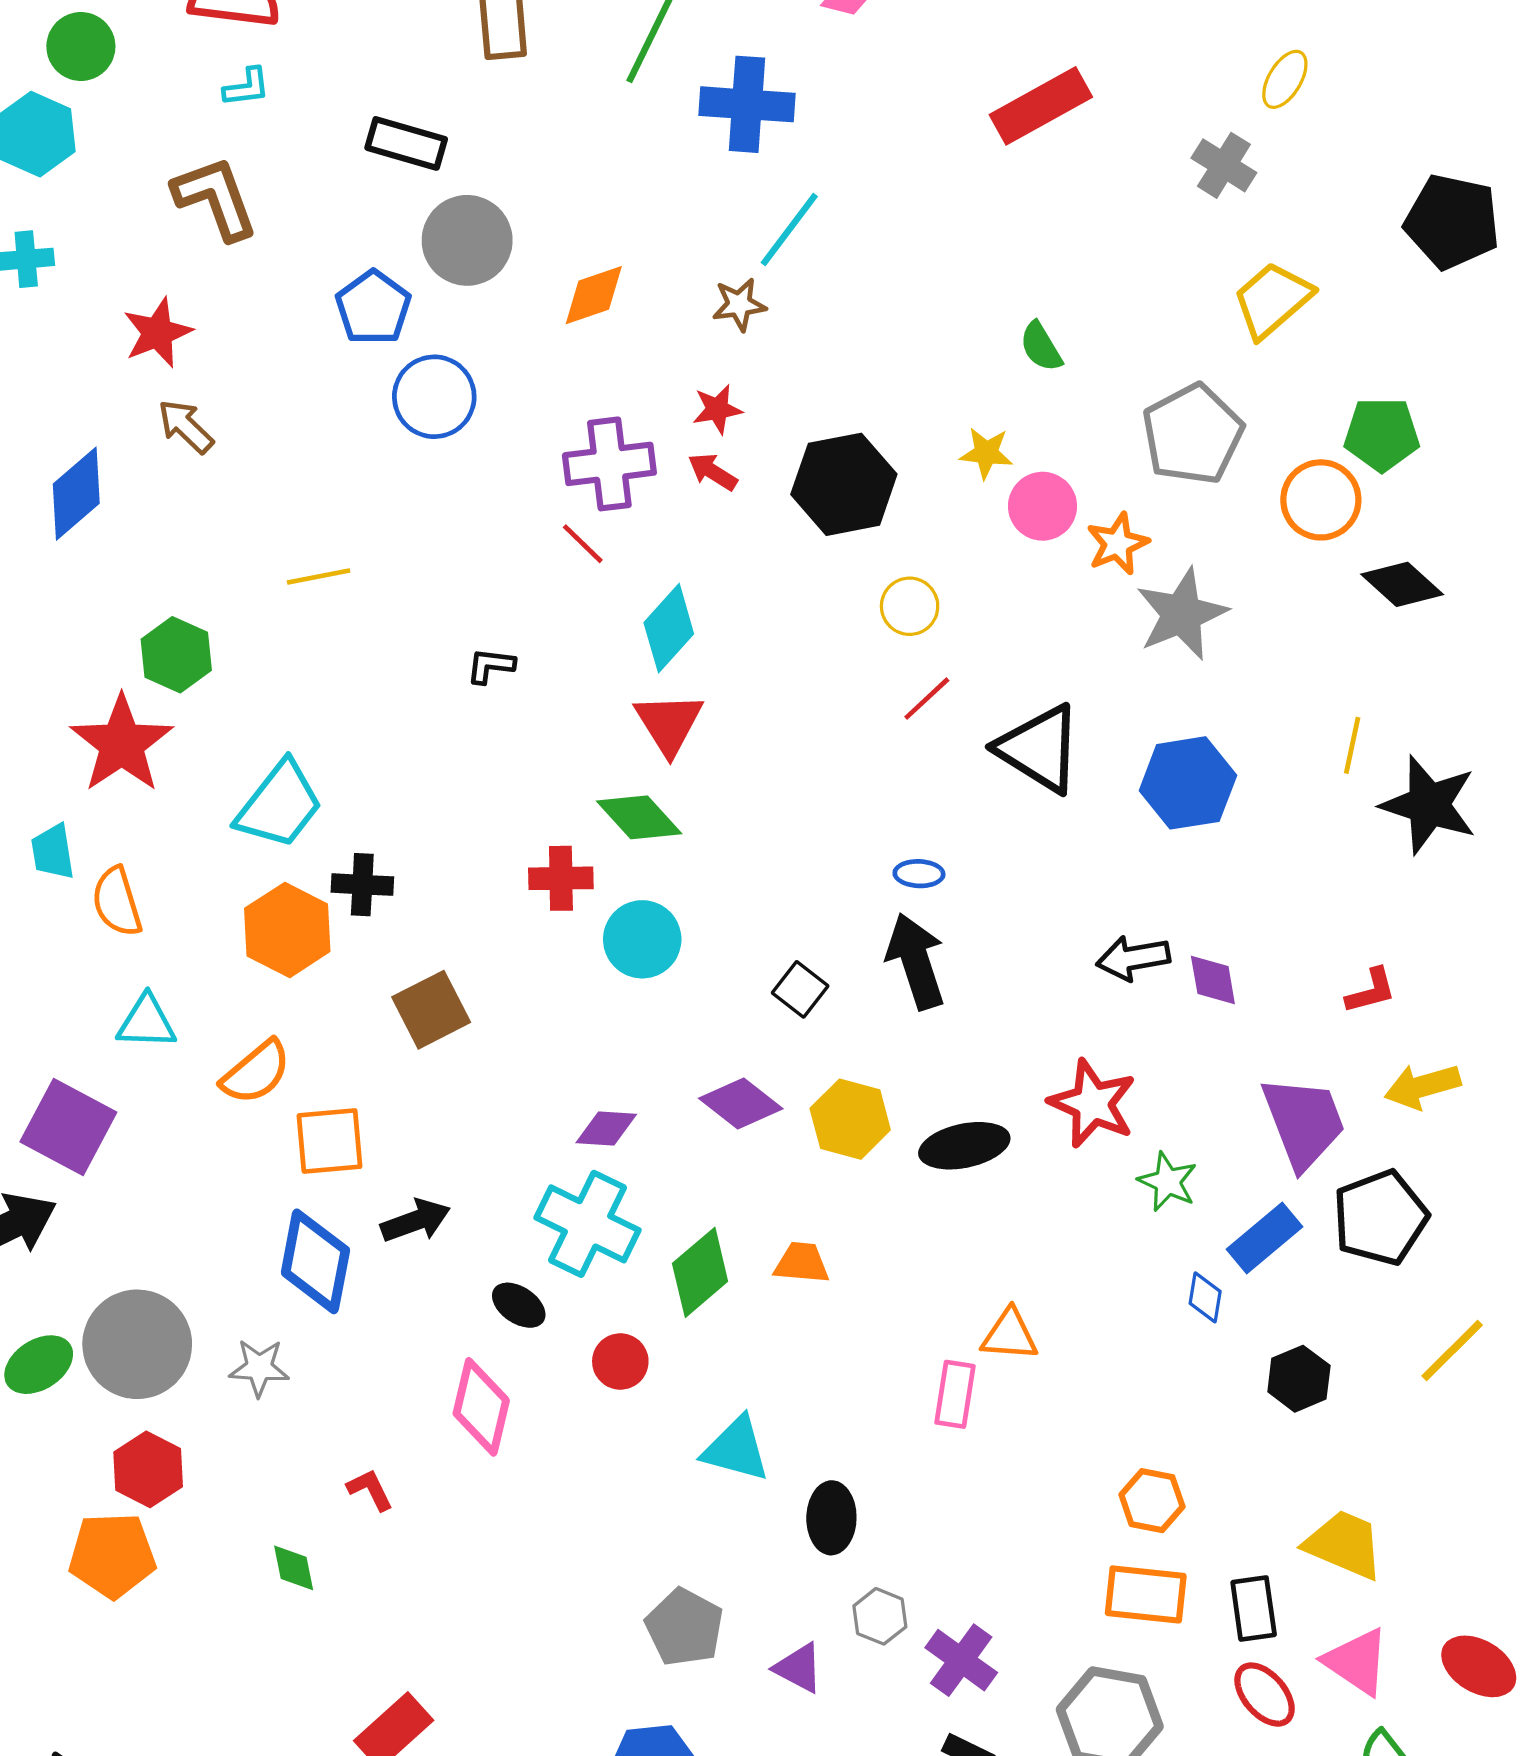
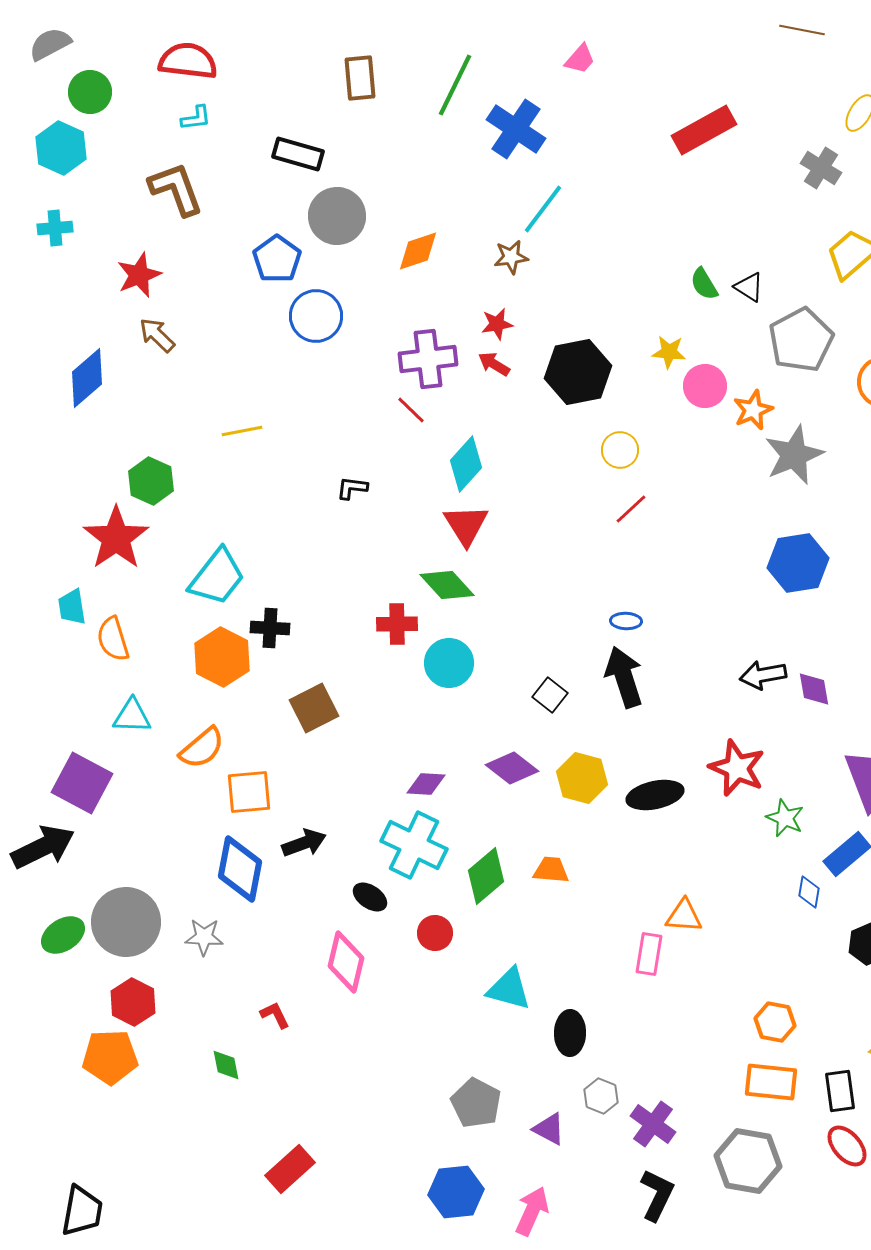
blue cross: (747, 104) -> (516, 129), turned 30
black triangle: (1039, 749) -> (749, 287), moved, size x0.5

